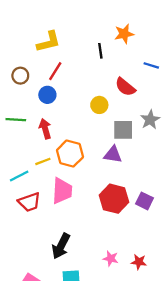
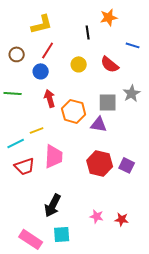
yellow circle: (99, 105) -> (79, 64), moved
red arrow: (45, 129) -> (50, 98), moved
orange hexagon: (70, 154) -> (74, 111), moved

